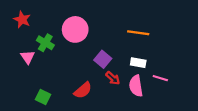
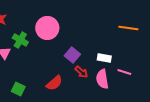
orange line: (138, 33) -> (128, 28), moved

